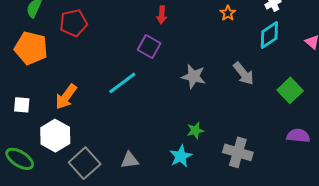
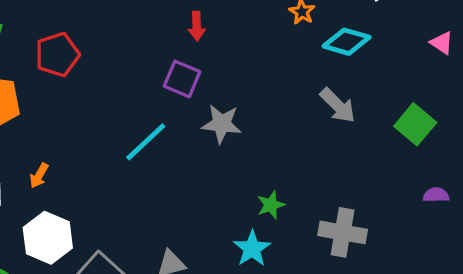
cyan diamond: (269, 35) -> (347, 42), moved, turned 56
gray star: (193, 76) -> (222, 124), moved
orange arrow: (66, 97) -> (39, 176), moved, size x0.6
purple semicircle: (298, 136) -> (436, 195), size x0.7

